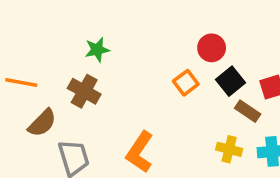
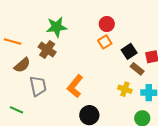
red circle: (212, 48) -> (107, 24), moved
green star: (97, 50) -> (56, 27), size x1.5
orange square: (186, 83) -> (105, 42), moved

